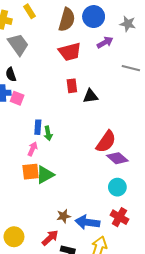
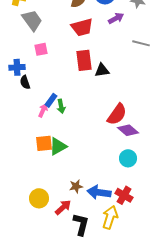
black semicircle: (11, 74) -> (25, 82), moved
red rectangle: (72, 86) -> (84, 60), size x1.5
pink square: (17, 98) -> (41, 49), moved, turned -32
blue rectangle: (38, 127) -> (51, 100), turned 32
pink arrow: (33, 149) -> (43, 110), moved
red cross: (119, 217) -> (124, 195), moved
yellow circle: (14, 237) -> (39, 198), moved

